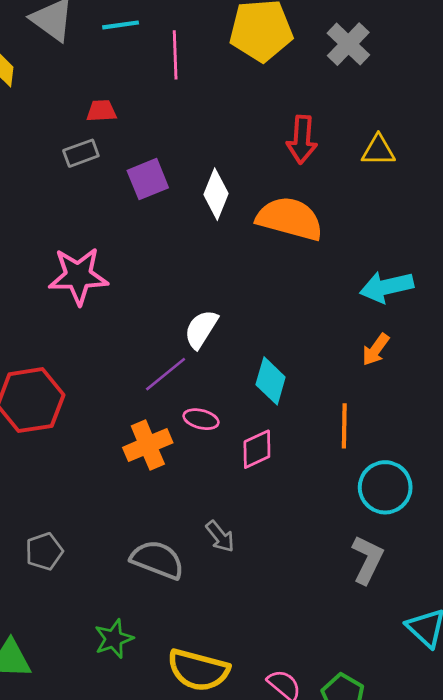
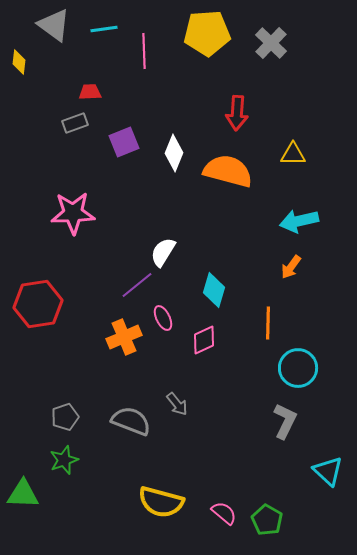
yellow triangle: (378, 150) -> (293, 154), moved
pink ellipse: (201, 419) -> (163, 318), turned 50
gray pentagon: (44, 551) -> (65, 417), moved
green star: (114, 639) -> (64, 460), moved

